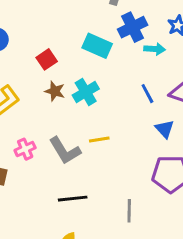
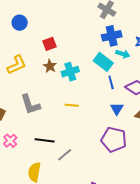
cyan rectangle: (97, 46) -> (103, 62), moved
pink cross: (25, 149) -> (10, 141), moved, turned -32
gray L-shape: (65, 151) -> (30, 104), moved
gray line: (129, 211) -> (65, 155), moved, turned 35

